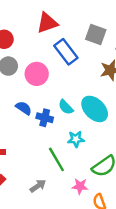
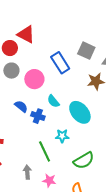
red triangle: (47, 23) -> (26, 34), moved, turned 42
cyan semicircle: (66, 107) -> (53, 101), moved
gray arrow: (38, 186) -> (27, 172), turned -64
pink star: (80, 186) -> (49, 180), moved

